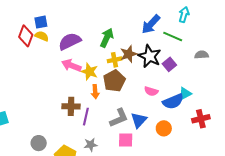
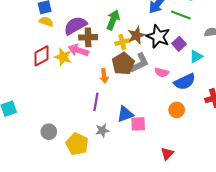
red diamond: (26, 36) -> (41, 56), moved, turned 45
yellow star: (89, 72) -> (63, 57), moved
cyan triangle: (185, 94) -> (196, 57), moved
brown cross: (71, 106) -> (88, 37), moved
gray L-shape: (119, 118) -> (140, 63), moved
blue triangle: (139, 120) -> (125, 114), moved, turned 30

